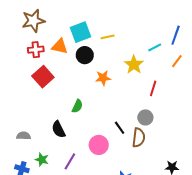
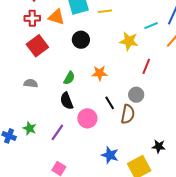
black circle: (85, 55) -> (81, 40), moved
yellow star: (134, 65) -> (129, 41), turned -30
orange star: (103, 78) -> (100, 73), moved
black semicircle: (59, 129) -> (67, 101), moved
gray semicircle: (24, 136) -> (31, 83), moved

